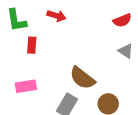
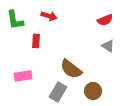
red rectangle: (32, 45) -> (36, 41), moved

